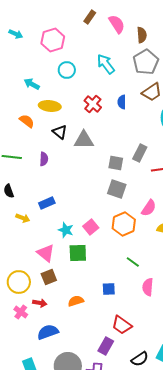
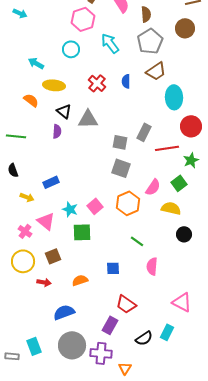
pink hexagon: (53, 40) -> (83, 19), moved
purple semicircle: (44, 159) -> (57, 131), moved
pink triangle: (46, 253) -> (46, 221), moved
pink cross: (21, 312) -> (25, 231), moved
blue semicircle: (48, 332) -> (64, 312), moved

